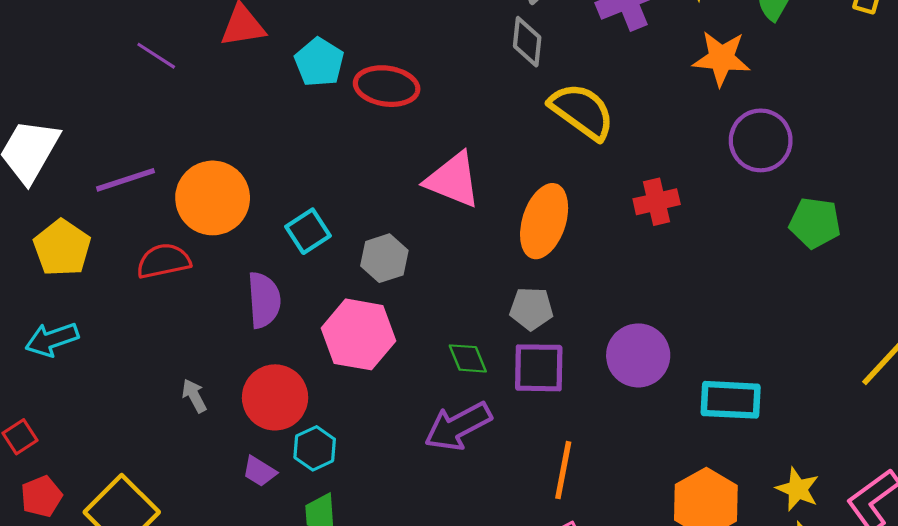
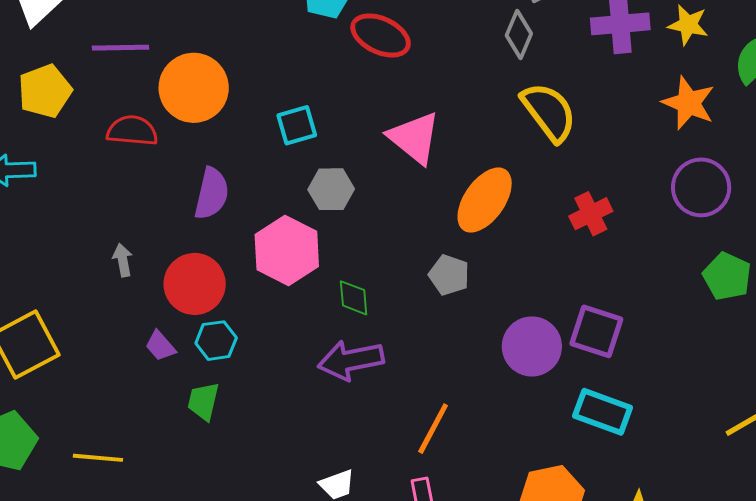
red cross: (657, 202) -> (591, 214), turned -30
cyan square: (308, 231) -> (297, 125), moved
green diamond: (468, 358) -> (354, 298), moved
purple square: (539, 368) -> (596, 331), moved

